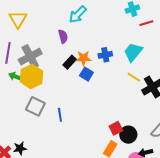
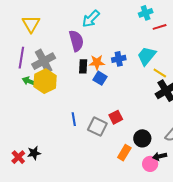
purple semicircle: (63, 36) -> (76, 41), size x1.5
black rectangle: (70, 62) -> (83, 66), turned -40
yellow line: (134, 77) -> (160, 73), moved
gray square: (35, 106) -> (97, 127), moved
red square: (116, 128) -> (116, 117), moved

